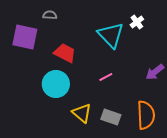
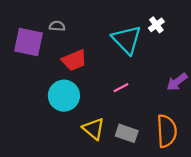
gray semicircle: (50, 15) -> (57, 26), moved
red trapezoid: (65, 53) -> (74, 60), turned 130

